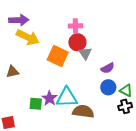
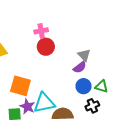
gray triangle: (85, 53) -> (84, 55), moved
orange square: (58, 56) -> (20, 86), moved
black cross: (125, 106) -> (92, 106), moved

